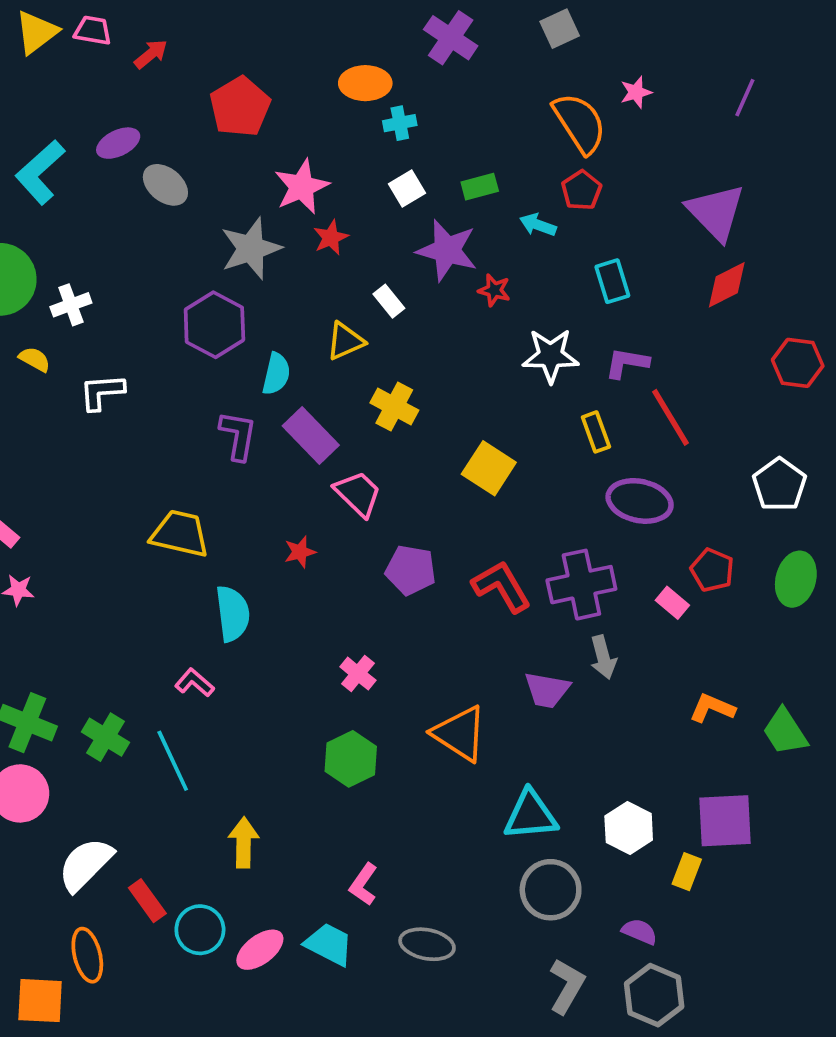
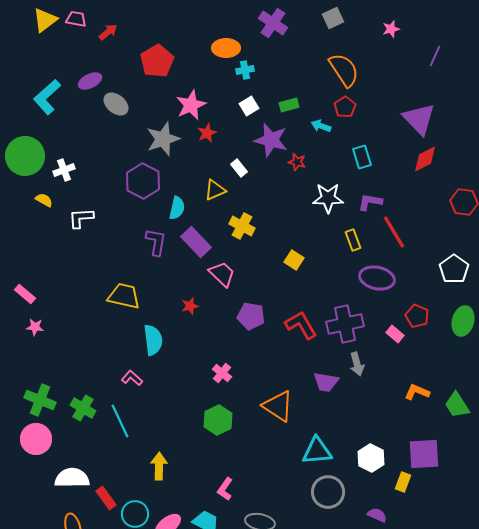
pink star: (636, 92) -> (391, 29), moved
yellow square: (489, 468) -> (294, 260), size x0.7
white semicircle: (85, 864) -> (72, 478), turned 44

